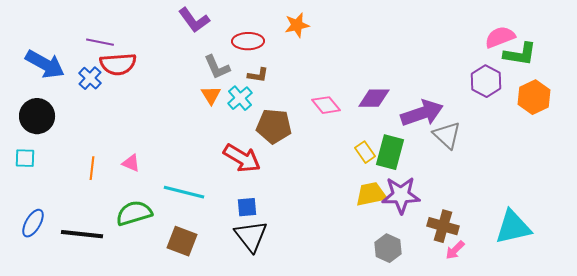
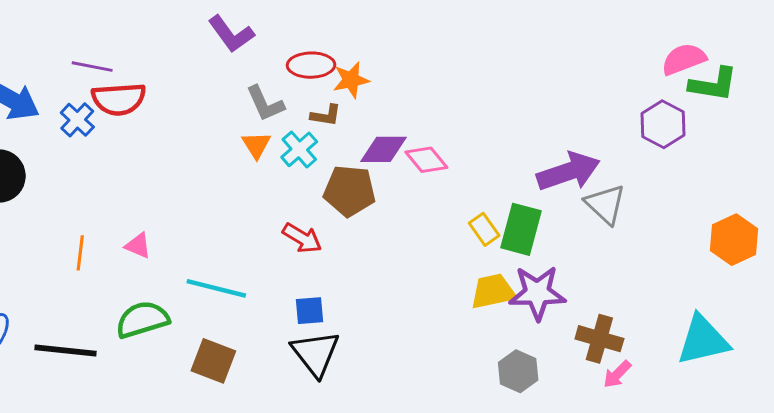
orange star: (297, 25) -> (351, 80), moved
orange hexagon: (534, 97) -> (734, 240), moved
purple diamond: (374, 98) -> (383, 149), moved
red arrow: (242, 158) -> (302, 238), size x0.7

